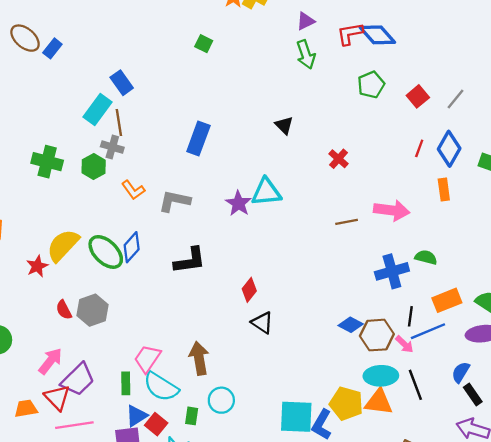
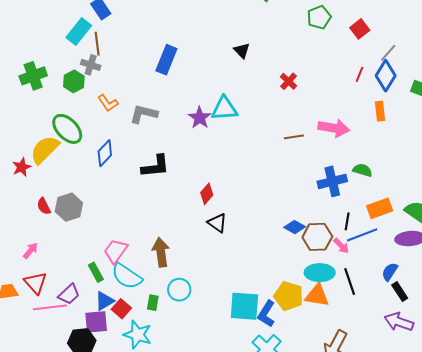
gray line: (455, 99) -> (388, 53), moved
green cross: (47, 162) -> (33, 76), turned -36
green ellipse: (106, 252) -> (67, 129), moved
pink arrow: (50, 361) -> (31, 251), size x0.7
purple trapezoid: (78, 380) -> (69, 294), moved, size x0.7
green rectangle: (126, 383) -> (96, 272), turned -30

